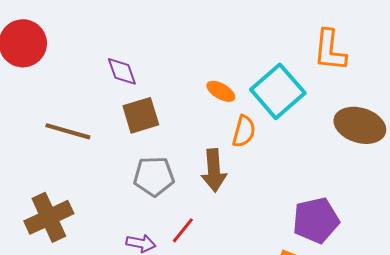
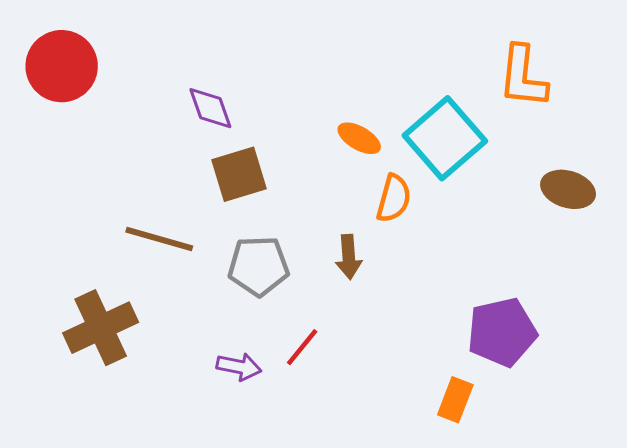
brown ellipse: (360, 125) -> (568, 189), size x0.7
brown line: (68, 131) -> (159, 239), moved
brown arrow: (214, 170) -> (349, 257), size x0.7

